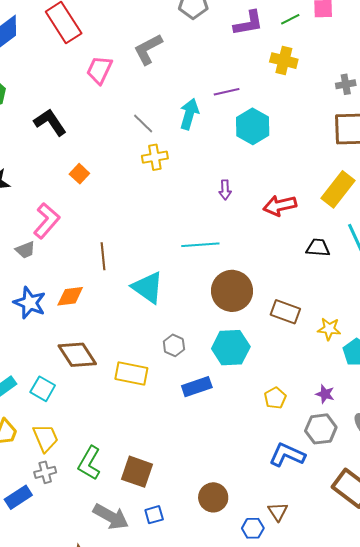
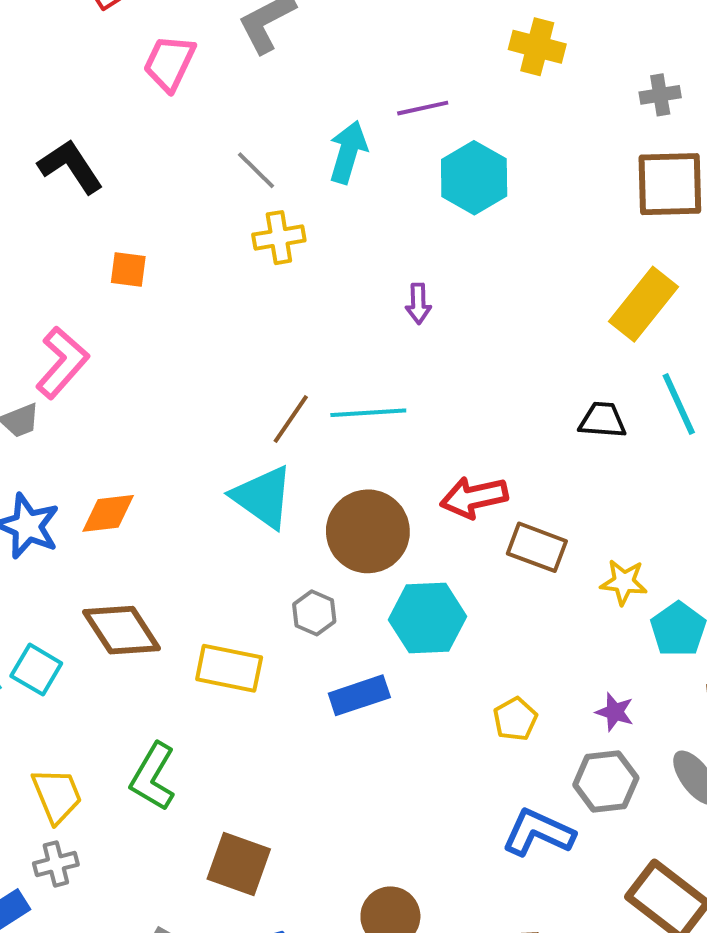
orange square: (79, 174) -> (128, 269), turned -36
red arrow: (280, 206) -> (474, 497), moved
brown line: (103, 256) -> (291, 419), moved, turned 40
brown circle: (232, 291) -> (368, 531), moved
cyan square: (43, 389) -> (36, 670), moved
green L-shape: (89, 463) -> (153, 777), moved

